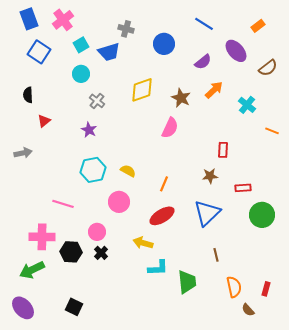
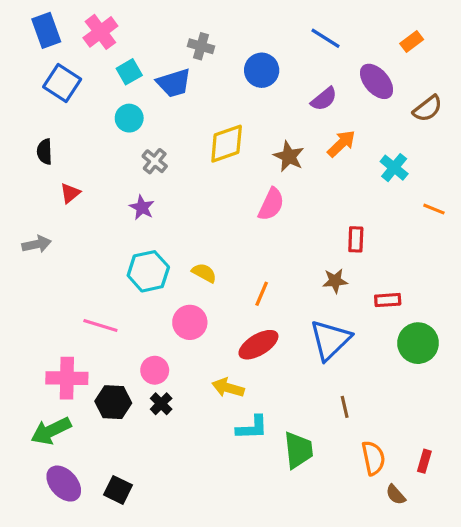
purple ellipse: (23, 308) -> (64, 484), moved

